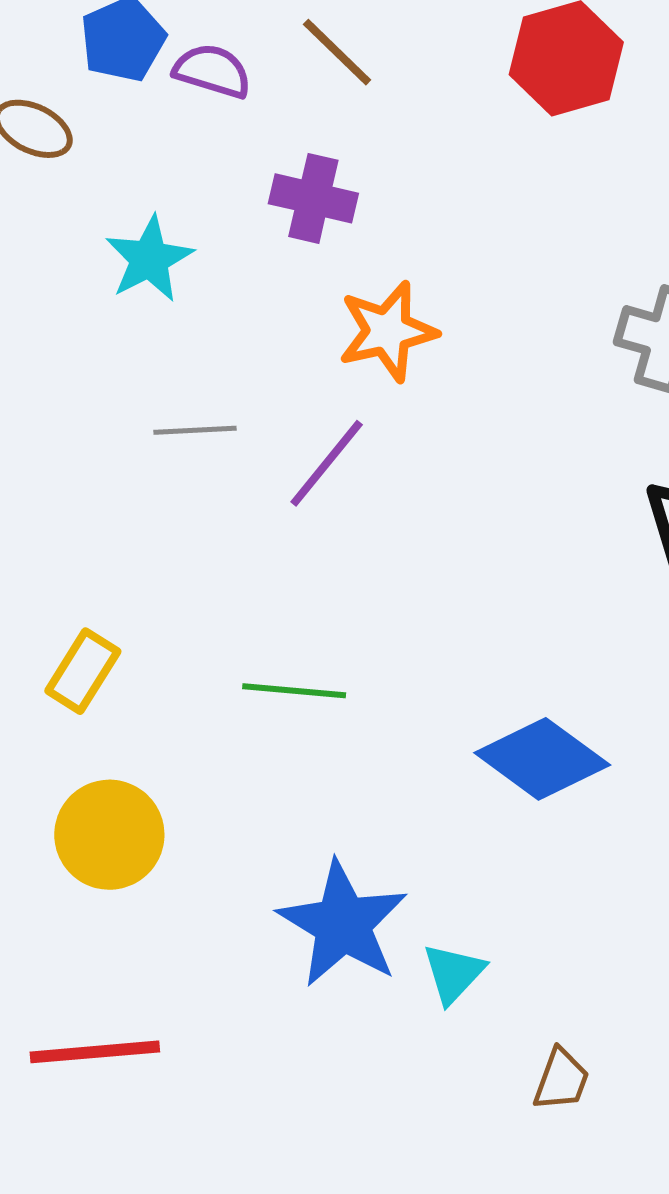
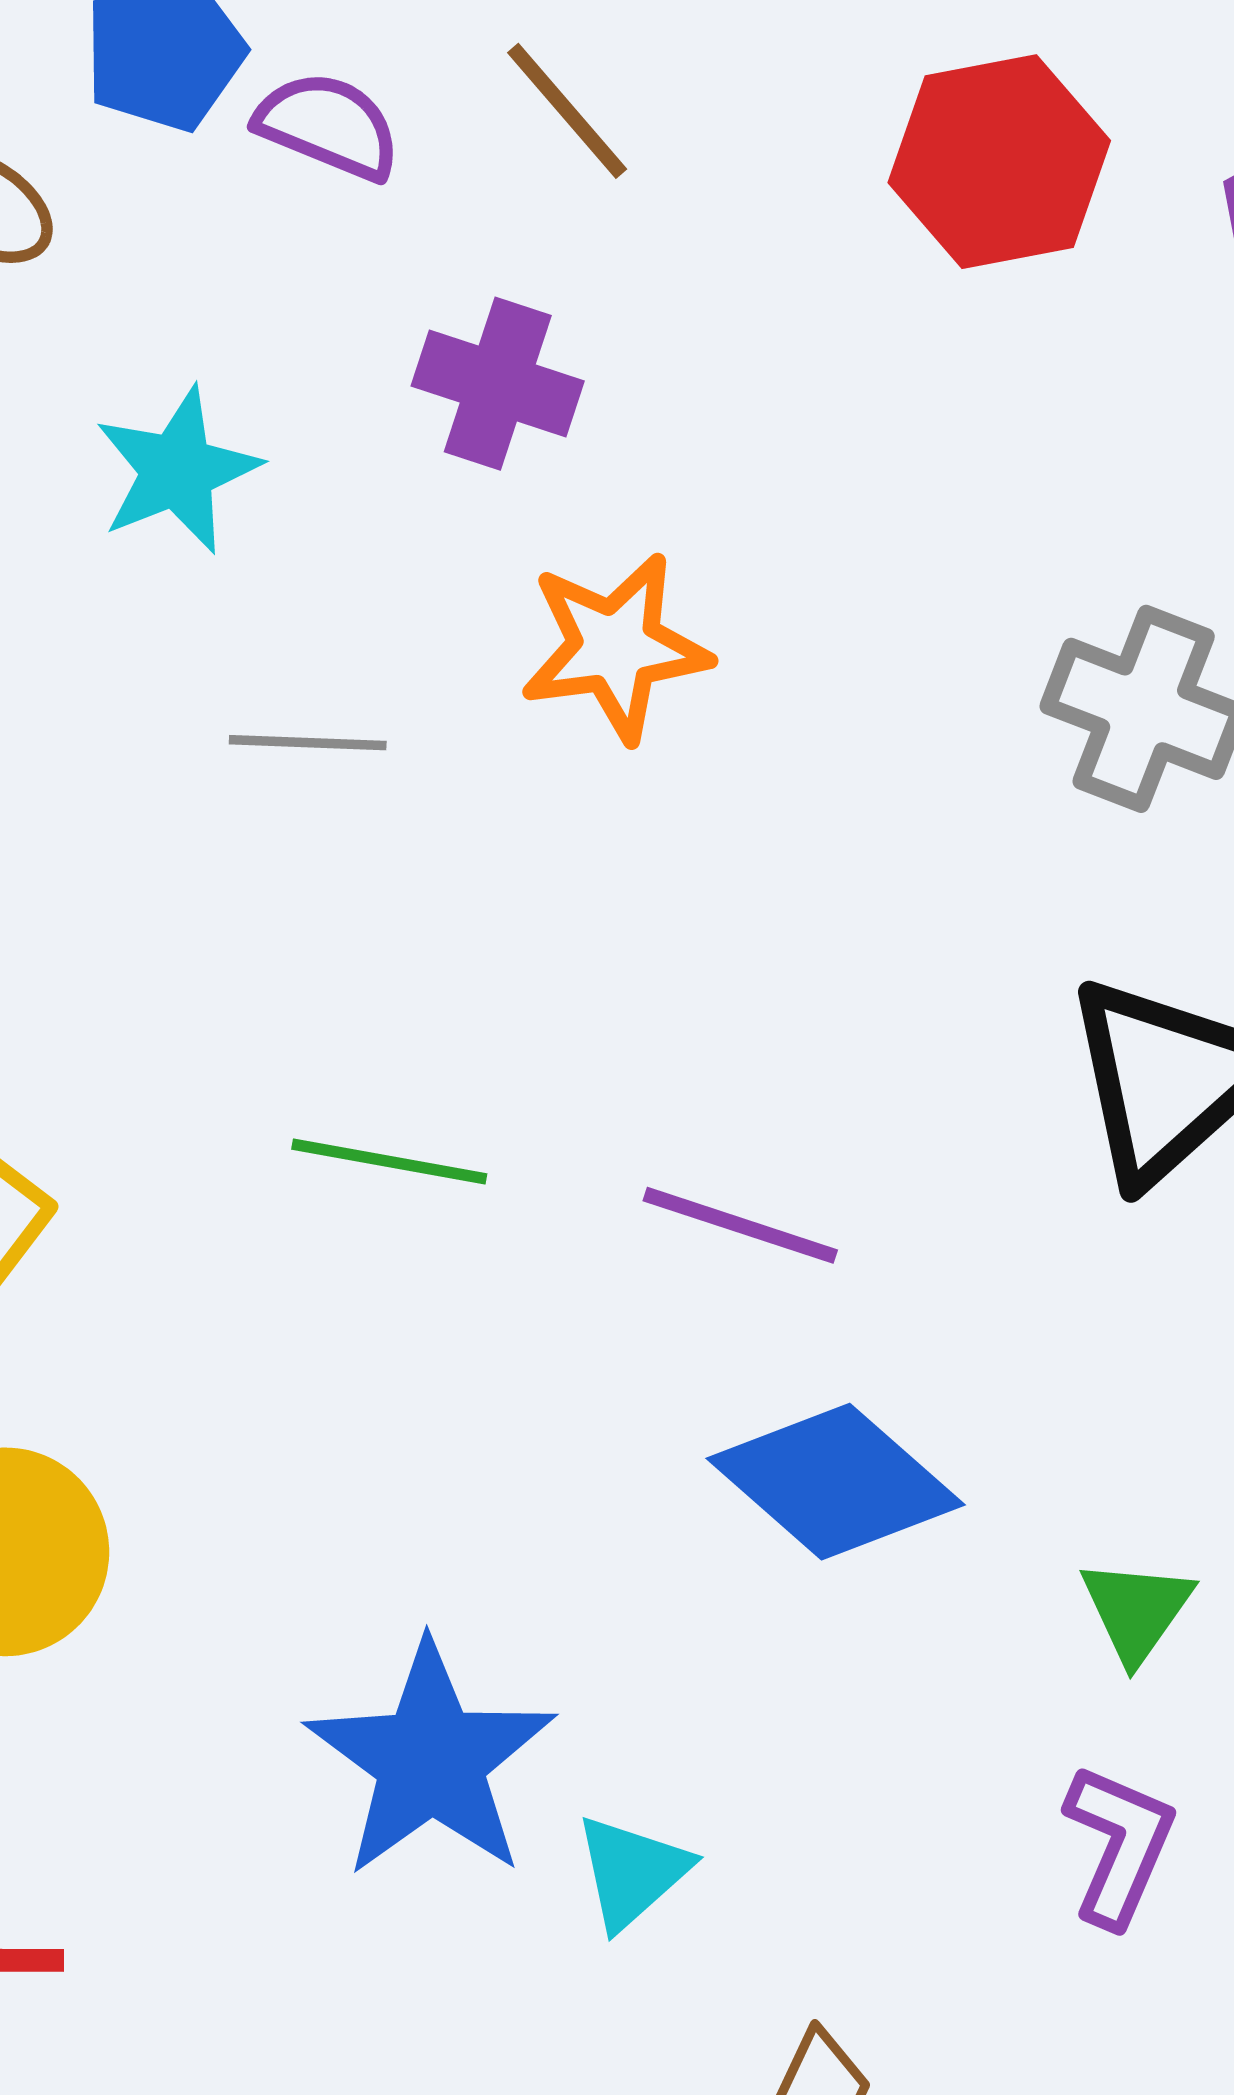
gray line: (195, 430) -> (308, 743), moved
purple line: (327, 463) -> (740, 1225), moved, turned 64
green line: (294, 691) -> (389, 1161), moved

